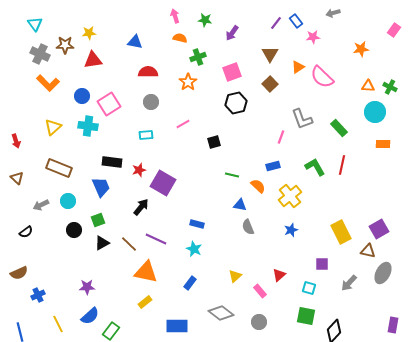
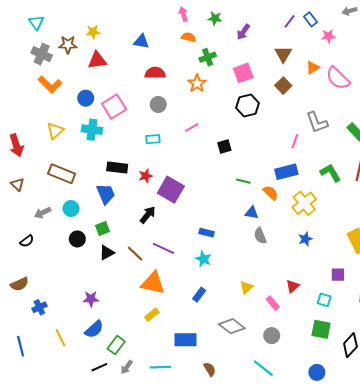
red arrow: (16, 141) -> (16, 145), size x1.5
blue rectangle: (273, 166) -> (286, 172), size x1.5

